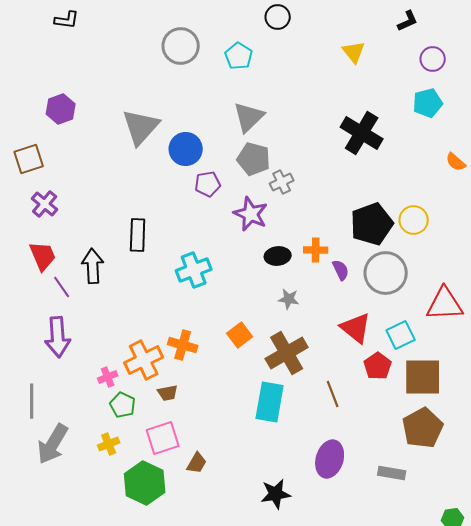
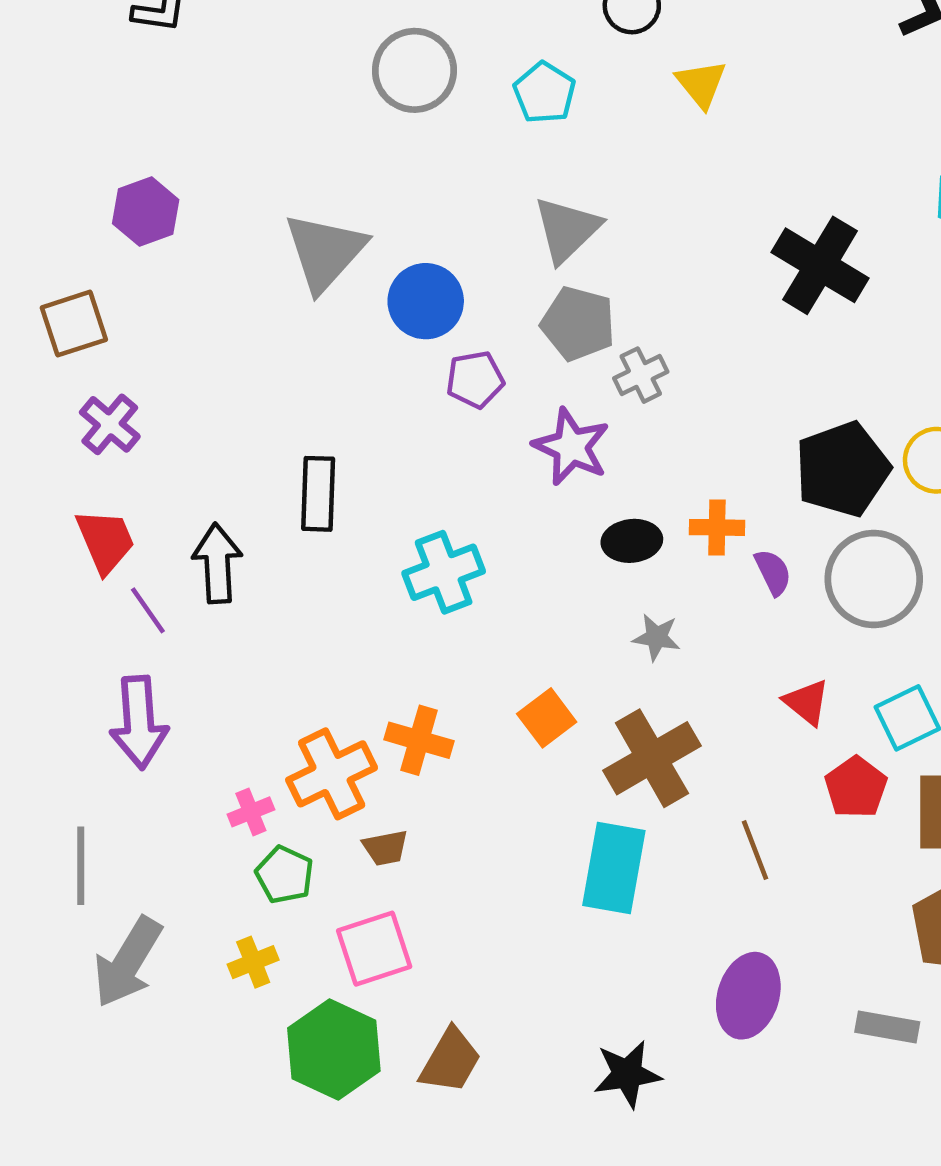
yellow triangle: (354, 52) -> (701, 84), moved
red triangle: (356, 328) -> (807, 702), size x0.7
brown trapezoid: (197, 463) -> (450, 1061), moved, size x1.4

